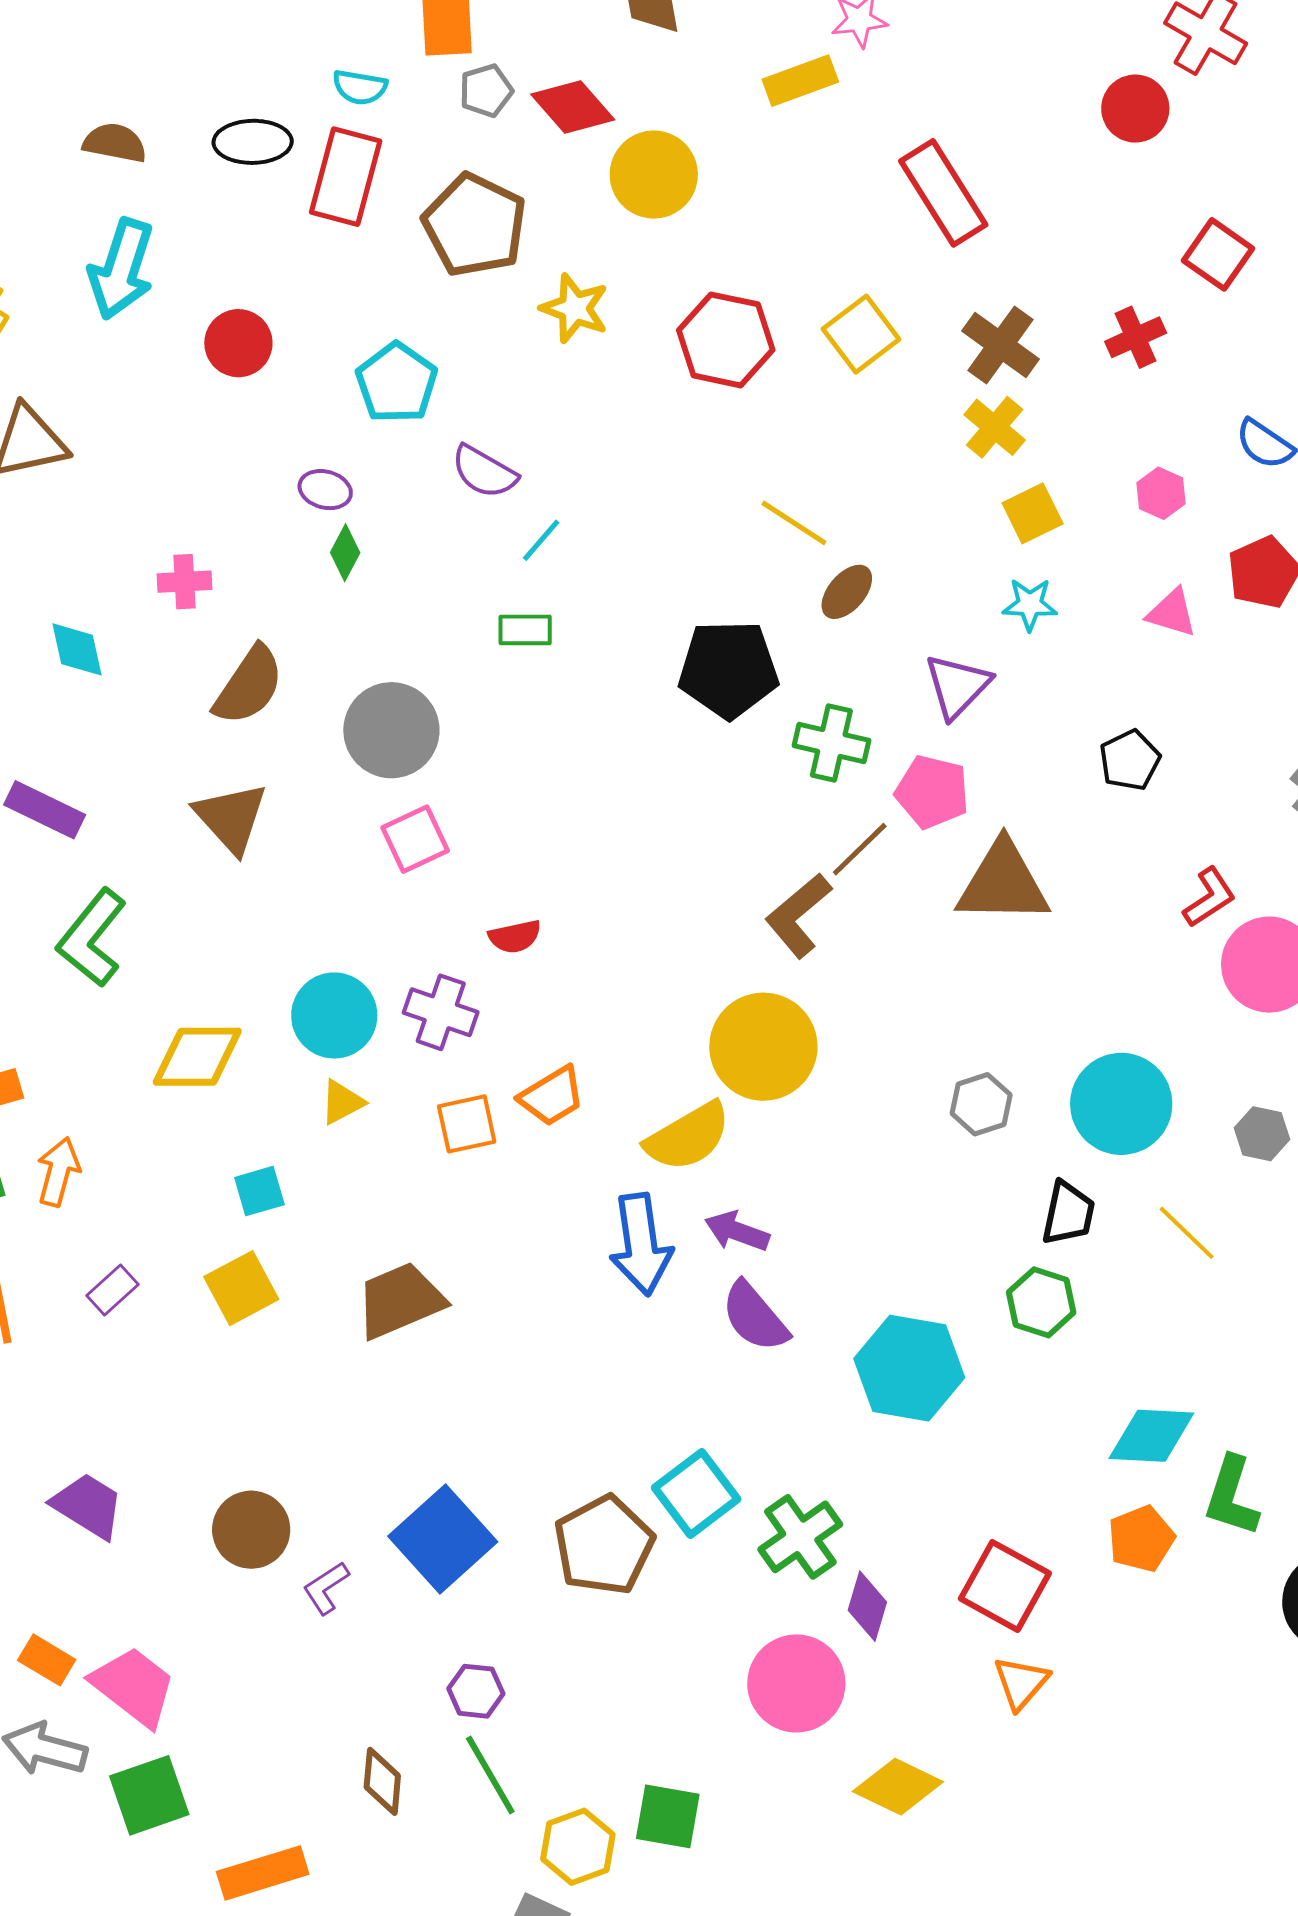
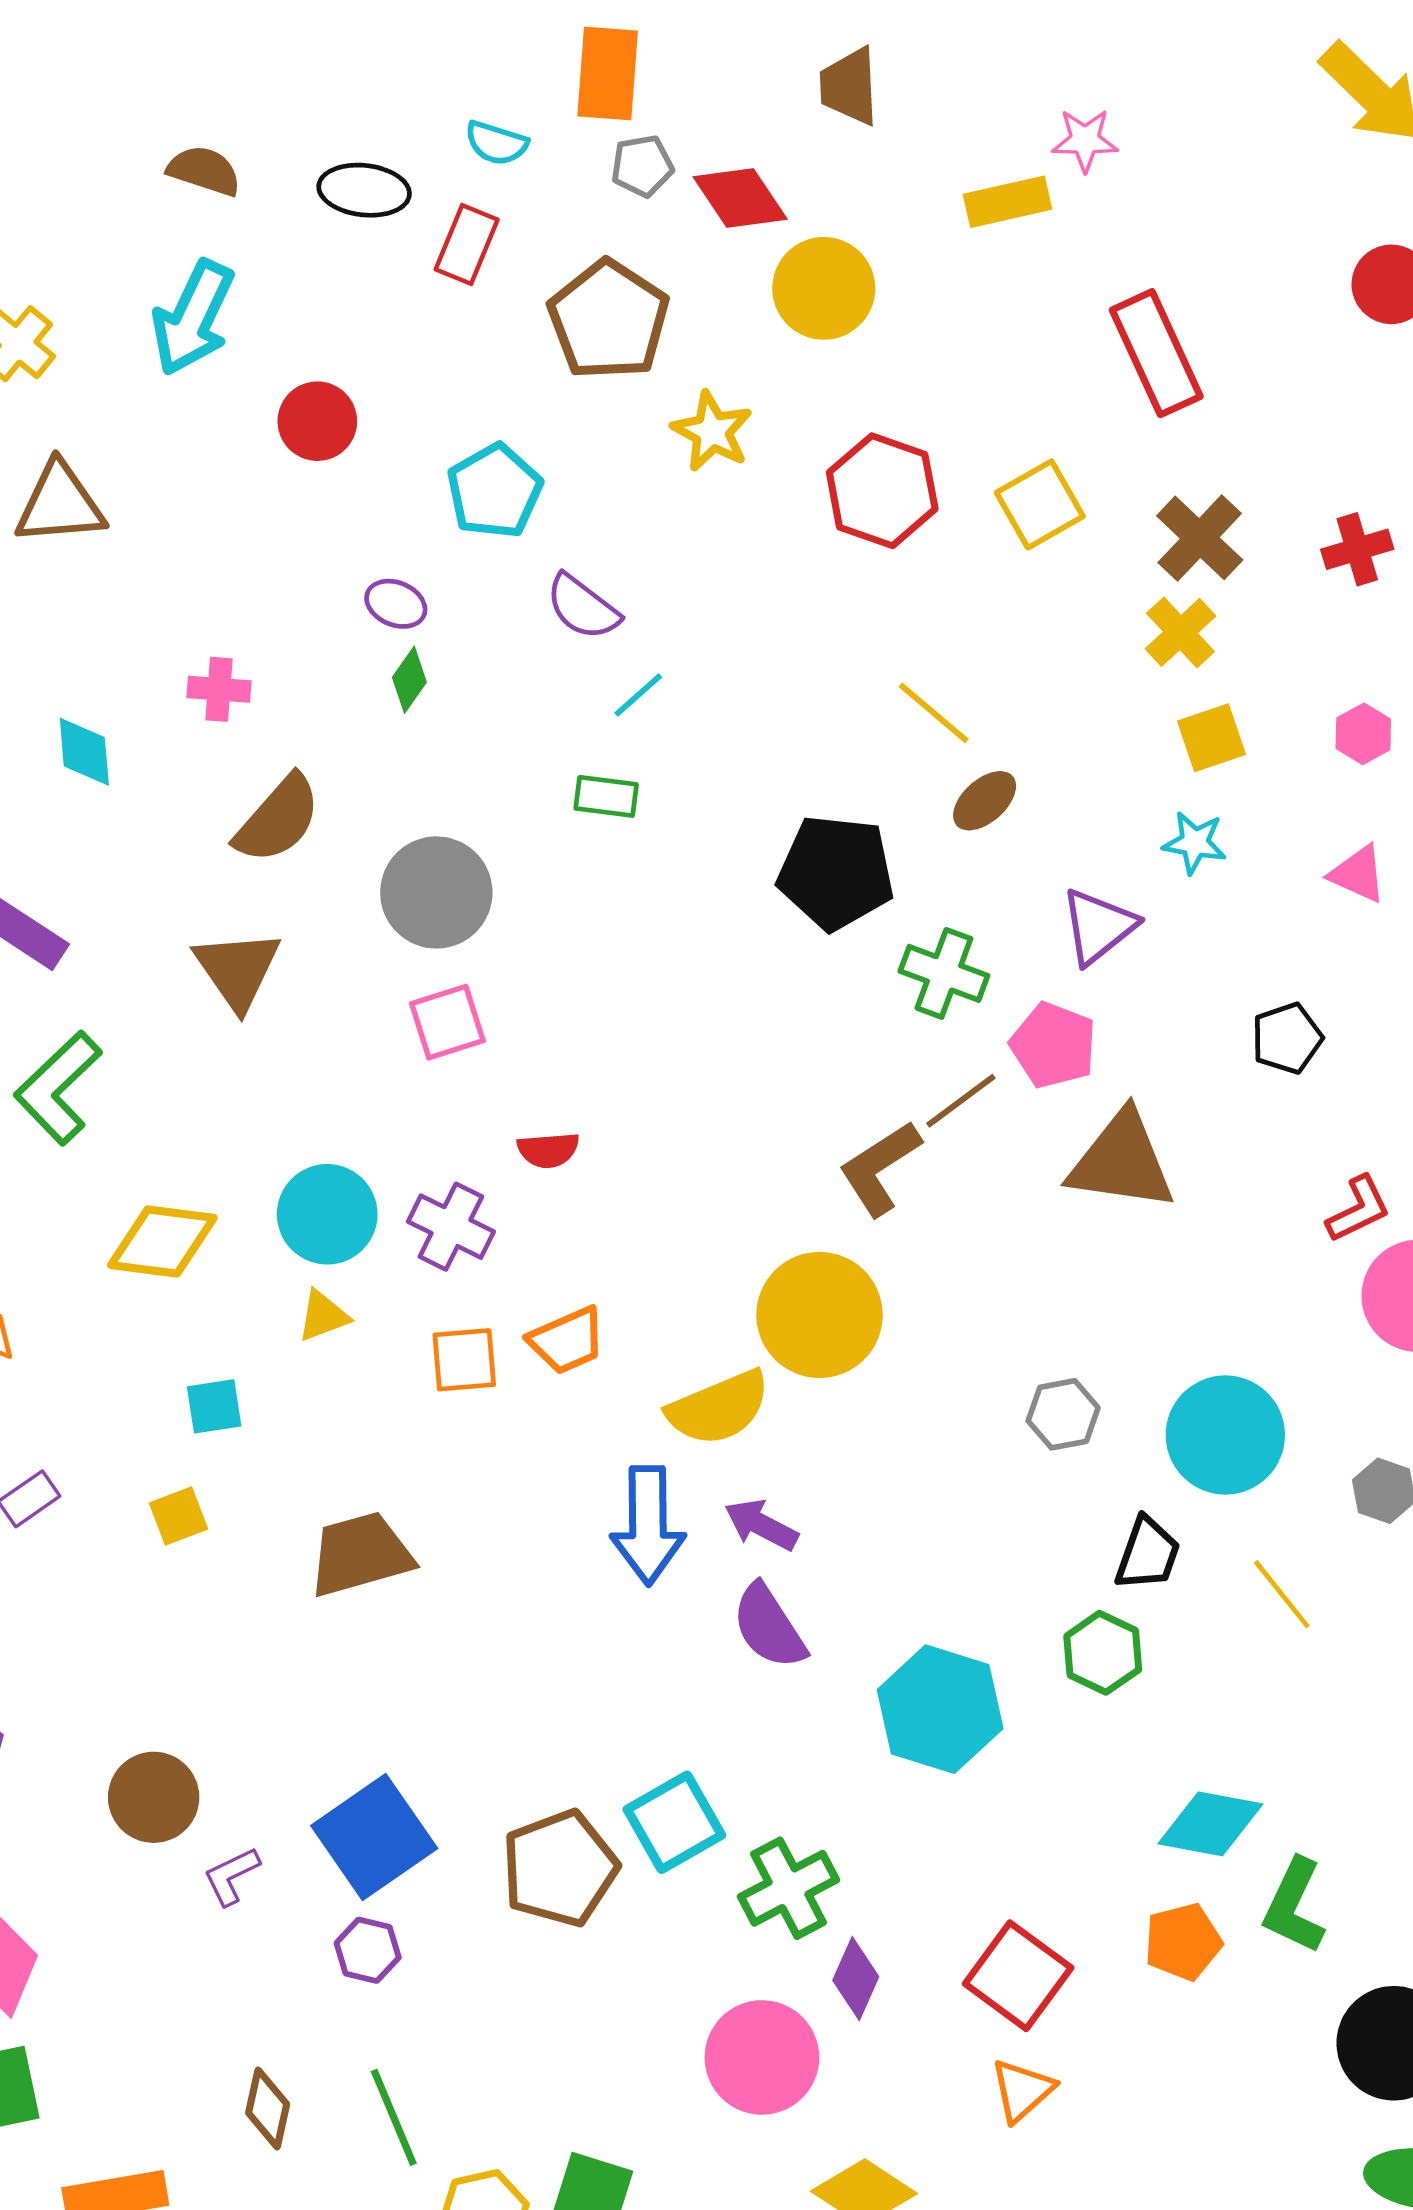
red rectangle: (346, 177) -> (467, 244), size x0.7
yellow square: (241, 1288) -> (178, 1516), size x0.7
purple hexagon: (476, 1691) -> (368, 1950), moved

